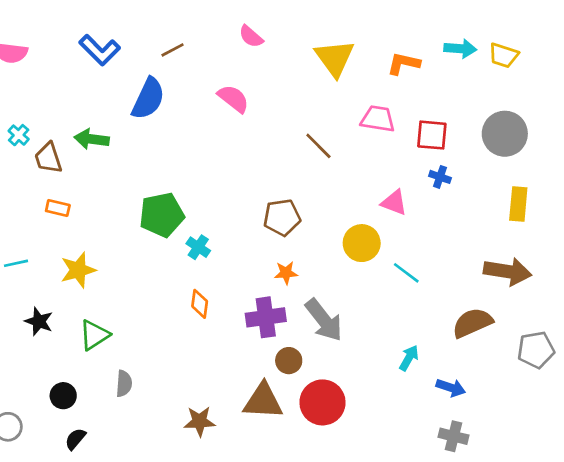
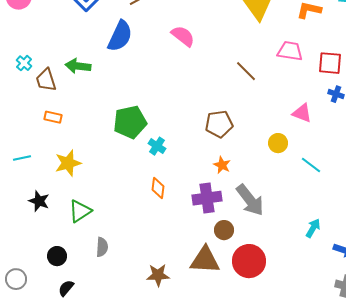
yellow circle: (362, 243) -> (278, 143), size x0.7
orange star: (286, 273) -> (222, 165), turned 30

